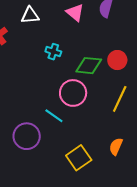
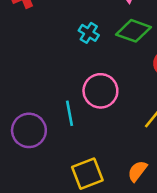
green diamond: (89, 66) -> (133, 31), moved
cyan line: (54, 116) -> (69, 113), turned 30

